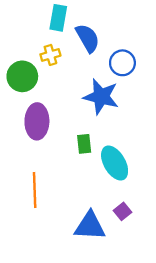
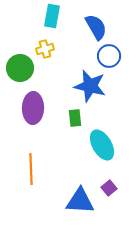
blue semicircle: (88, 38) -> (96, 27), moved
green rectangle: (84, 144) -> (75, 118), moved

